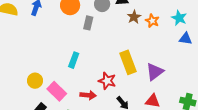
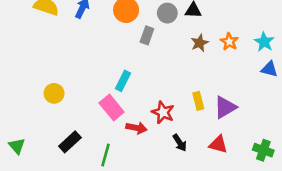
brown star: (134, 17) -> (200, 43), moved
yellow rectangle: (128, 62) -> (198, 101), moved, size x0.6
yellow circle: (35, 81) -> (54, 93), moved
pink rectangle: (57, 91) -> (112, 107), moved

